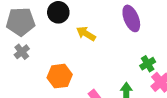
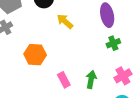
green cross: (148, 64) -> (113, 43), moved

